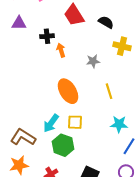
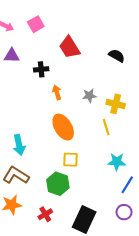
black semicircle: (106, 22) -> (117, 56), moved
yellow cross: (122, 46) -> (116, 104), moved
orange arrow: (61, 50) -> (57, 92), moved
cyan arrow: (51, 123) -> (19, 145), moved, turned -48

